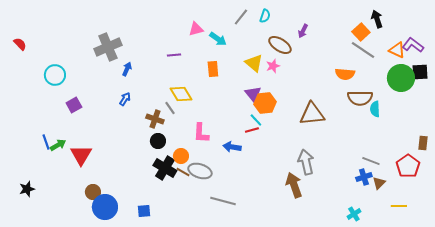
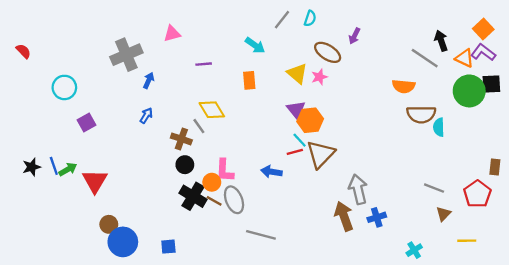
black arrow: (377, 19) -> (441, 41), moved
pink triangle: (196, 29) -> (172, 34), moved
orange square: (361, 32) -> (483, 29), moved
brown triangle: (312, 114) -> (321, 154), moved, turned -40
pink L-shape: (201, 133) -> (225, 171), moved
gray ellipse: (200, 171) -> (234, 200), turned 50
blue cross: (364, 177) -> (377, 217), moved
black star: (27, 189) -> (32, 167), moved

